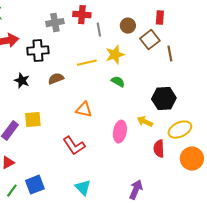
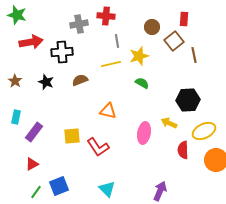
gray line: (99, 30) -> (117, 41), moved
yellow square: (33, 120) -> (72, 136), moved

